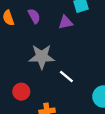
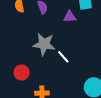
white line: (66, 76) -> (63, 57), moved

